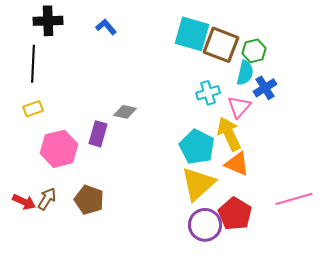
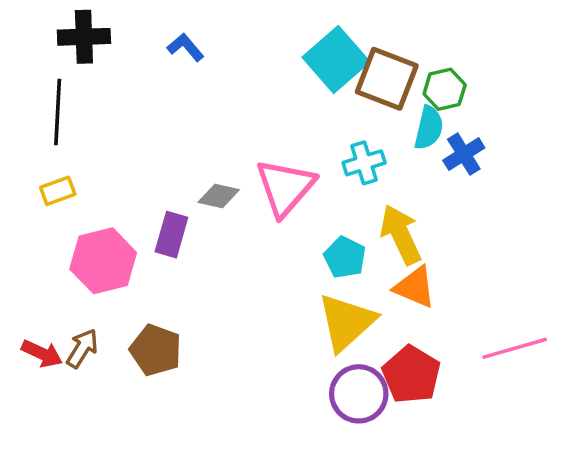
cyan square: (192, 34) -> (336, 60), turned 33
pink triangle: (239, 107) -> (285, 187), moved, size x1.5
cyan pentagon: (197, 147) -> (345, 257), size x0.7

